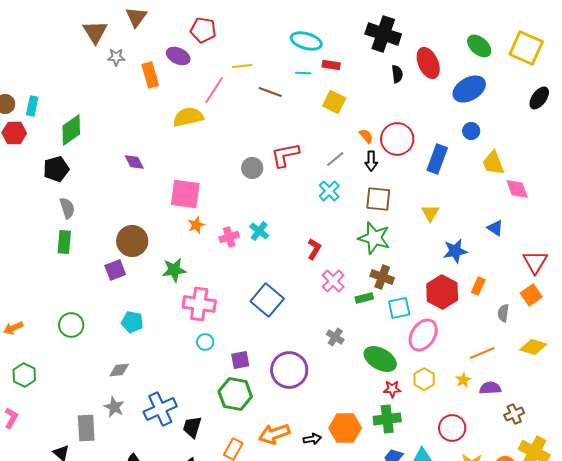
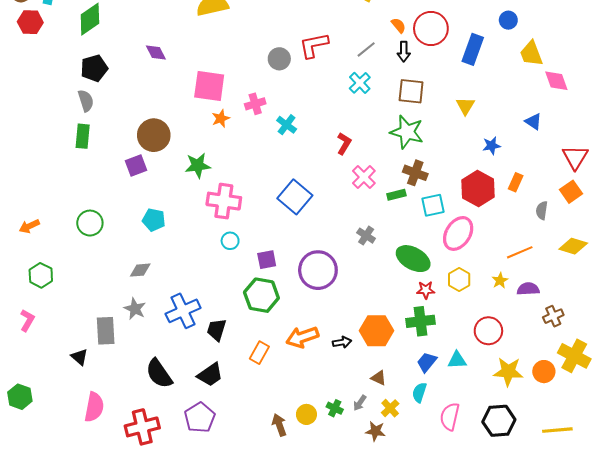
black pentagon: (56, 169) -> (94, 68), moved
pink cross: (229, 237) -> (255, 104), moved
blue star: (455, 251) -> (492, 146), size x0.7

